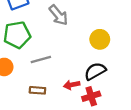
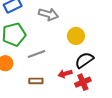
gray arrow: (58, 15) -> (48, 14), turned -30
yellow circle: (100, 39) -> (76, 36), moved

